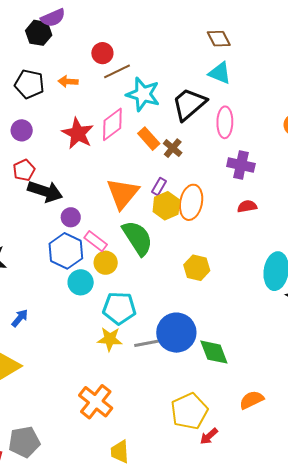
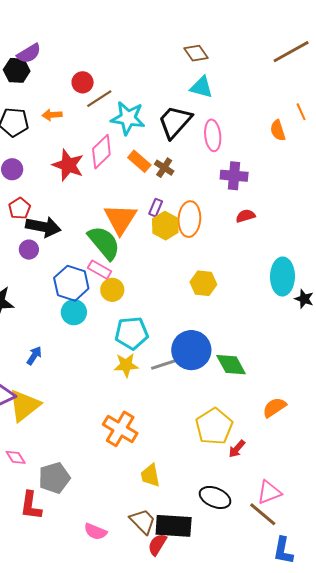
purple circle: (71, 217) -> (29, 250), moved
green semicircle: (137, 238) -> (104, 243), moved
cyan circle: (81, 282) -> (74, 312), moved

